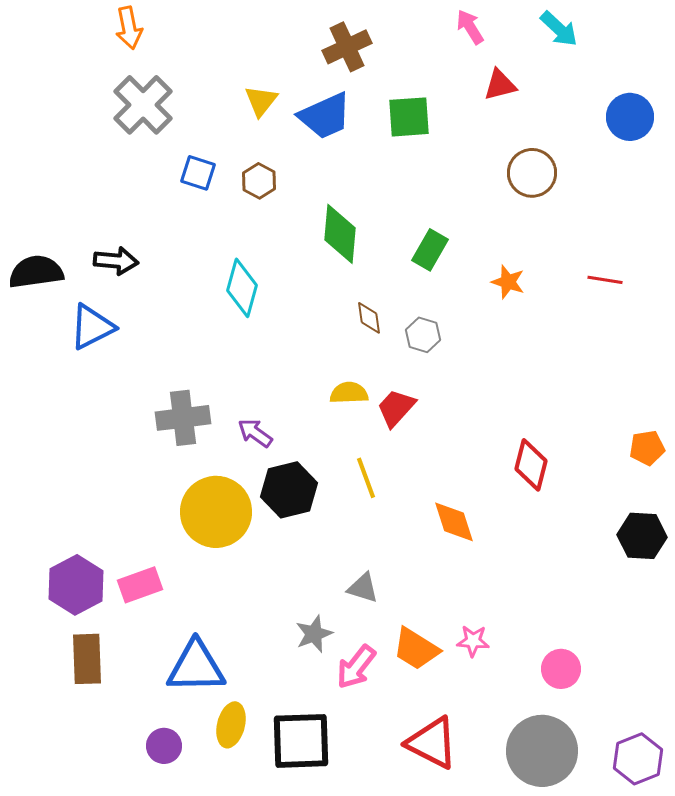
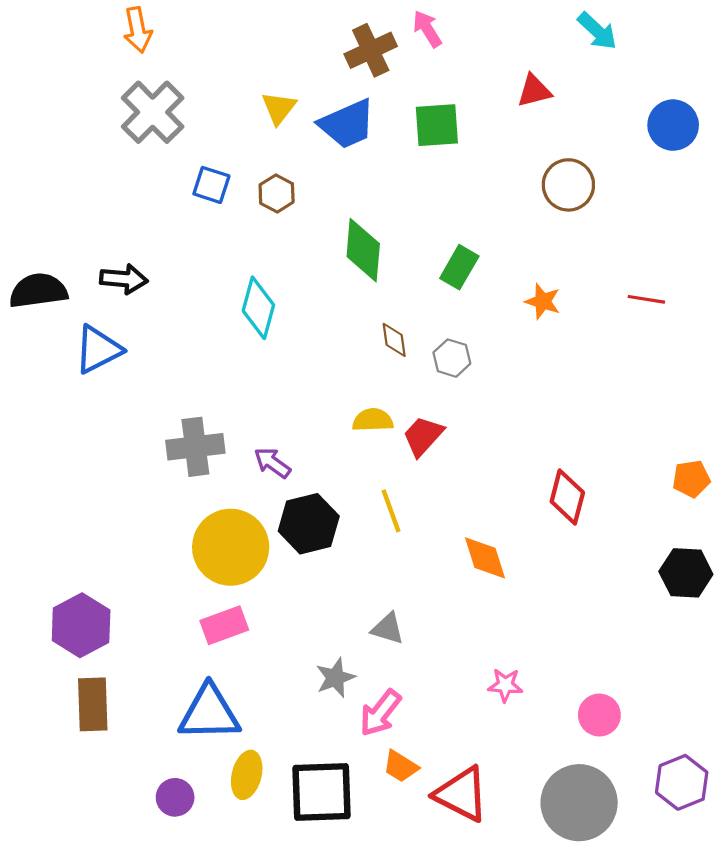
pink arrow: (470, 27) -> (427, 29), moved
pink rectangle: (140, 585) -> (224, 625), moved
orange trapezoid: (416, 649) -> (401, 766), moved, size x0.7
purple hexagon: (638, 759) -> (682, 782), moved

